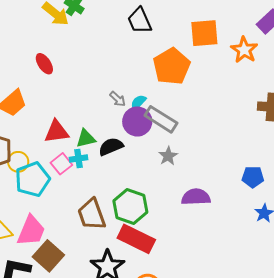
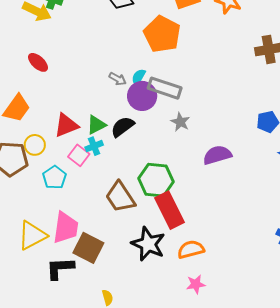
yellow circle: (18, 162) -> (35, 145), moved
cyan pentagon: (33, 179) -> (54, 177), size x0.7
red rectangle: (136, 239) -> (170, 210), turned 51

